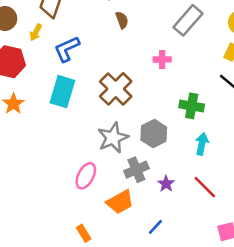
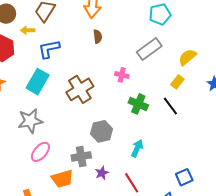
yellow arrow: (36, 32) -> (28, 30), turned 48
green cross: (192, 106) -> (138, 104), moved
gray star: (113, 138) -> (30, 121), moved

